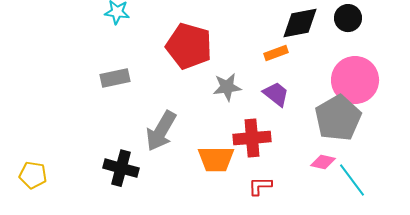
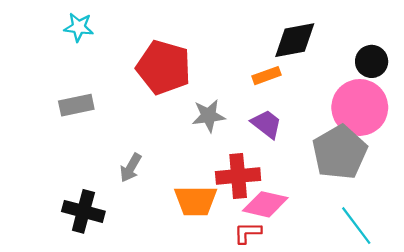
black circle: (348, 18) -> (372, 61), moved
gray arrow: (161, 131) -> (131, 168), size x0.6
pink diamond: (323, 162) -> (265, 204), moved, size x1.5

